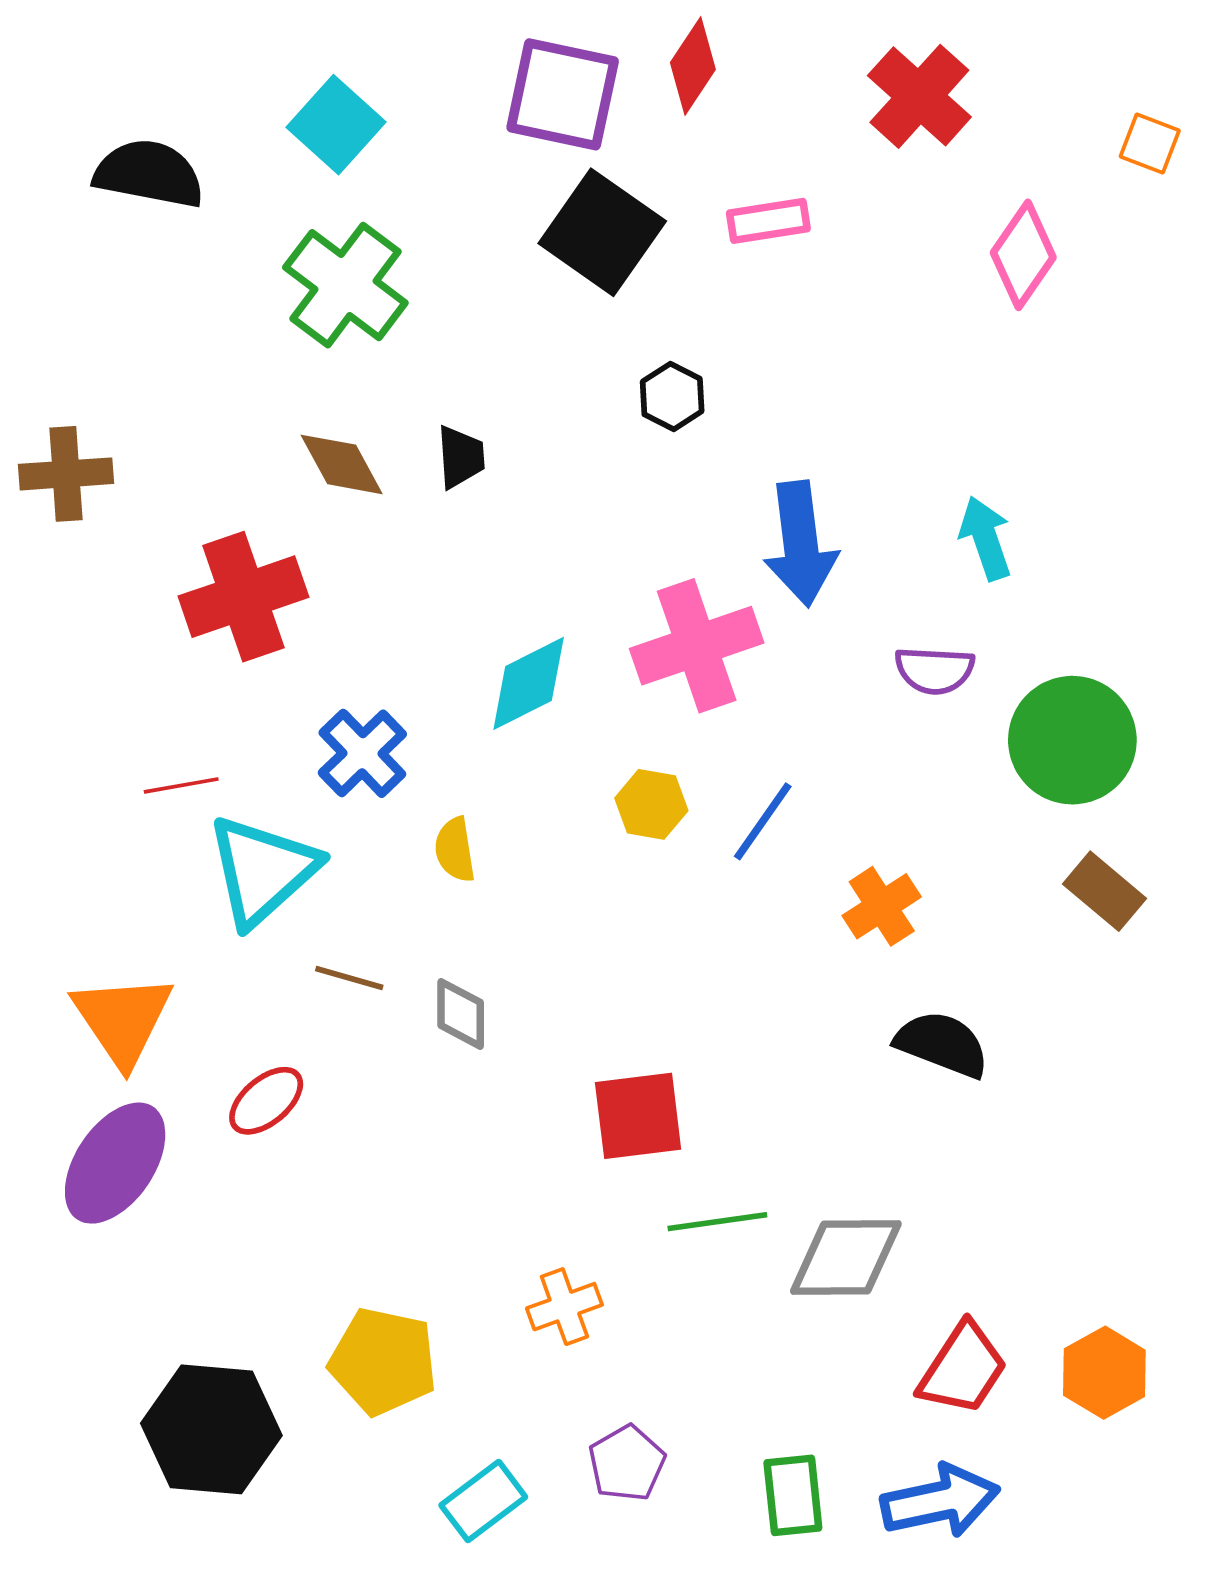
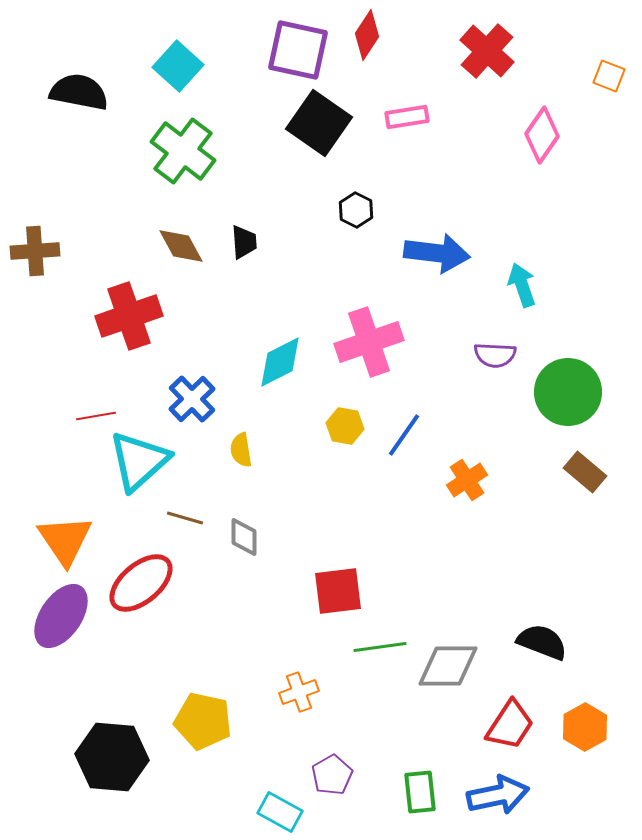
blue arrow: (800, 544) -> (437, 253), moved, turned -76
black semicircle: (942, 1044) -> (542, 642), moved
red ellipse: (266, 1101) -> (141, 583), size x1.6
cyan rectangle: (483, 1501) -> (280, 812), moved, turned 66

